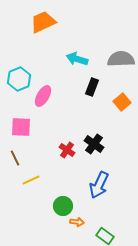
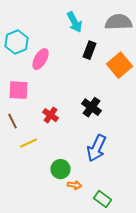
cyan arrow: (77, 59) -> (74, 22), turned -135
orange square: (122, 102) -> (120, 65), size x1.4
red cross: (67, 150) -> (50, 115), moved

